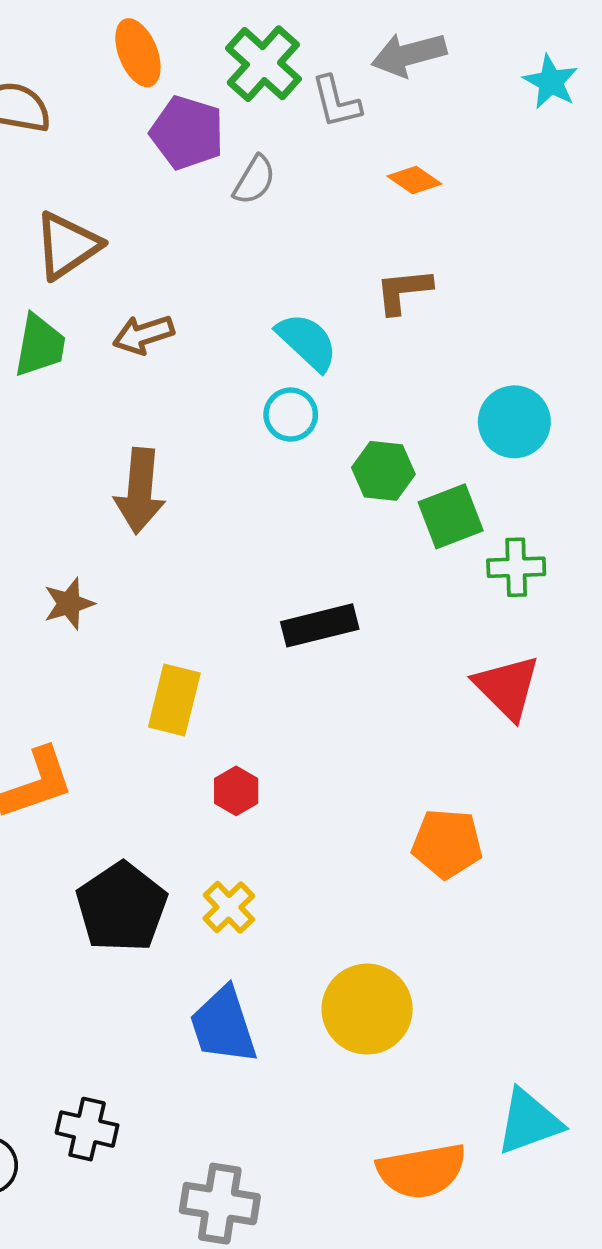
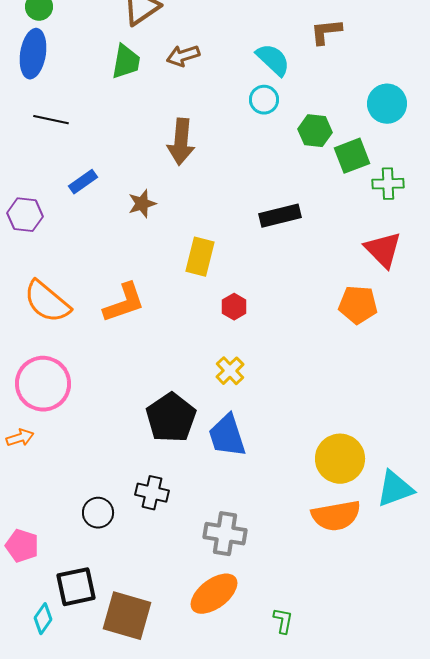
orange pentagon: (447, 844) -> (358, 305), moved
black pentagon: (122, 907) -> (171, 418), moved
yellow circle: (367, 1009) -> (340, 459), moved

